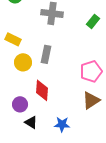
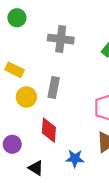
purple circle: (20, 104) -> (12, 144), moved
blue star: (62, 124) -> (75, 158), moved

